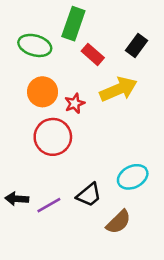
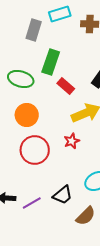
red star: (75, 103) -> (72, 141), moved

